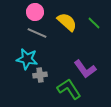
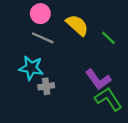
green line: (94, 23) -> (108, 38), moved
green L-shape: (69, 89) -> (108, 99), moved

